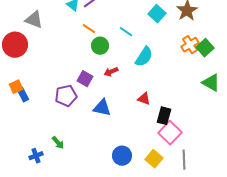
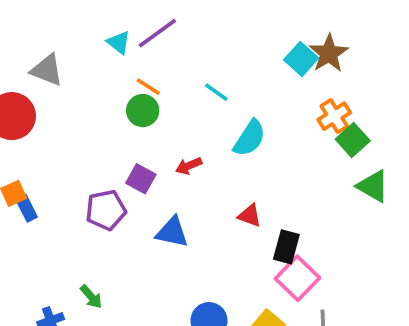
cyan square: (157, 14) -> (301, 59), moved
green circle: (100, 46) -> (143, 111), moved
green square: (205, 48) -> (353, 140), moved

